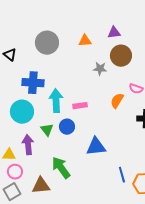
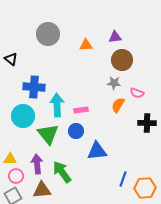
gray circle: (47, 43) -> (48, 34), moved
gray star: (100, 69) -> (114, 83), moved
blue circle: (67, 127) -> (76, 131), moved
green triangle: (47, 130) -> (48, 134), size x1.6
purple arrow: (28, 145) -> (37, 164), moved
blue line: (122, 175) -> (123, 179), turned 35

